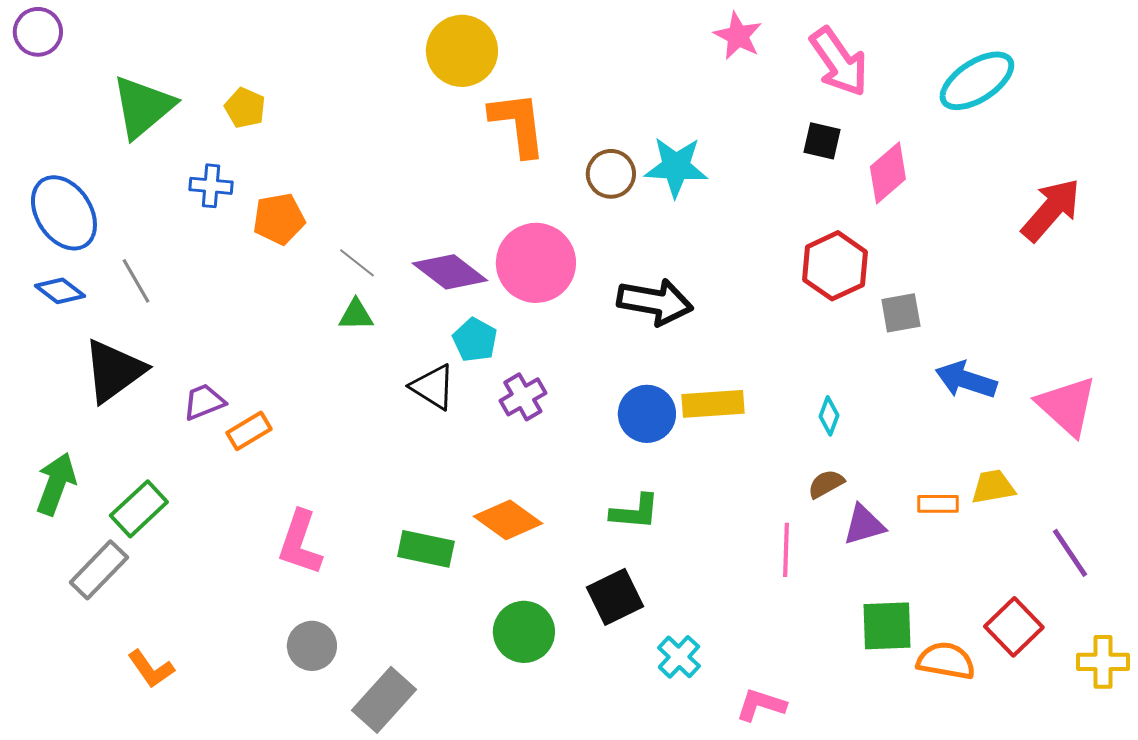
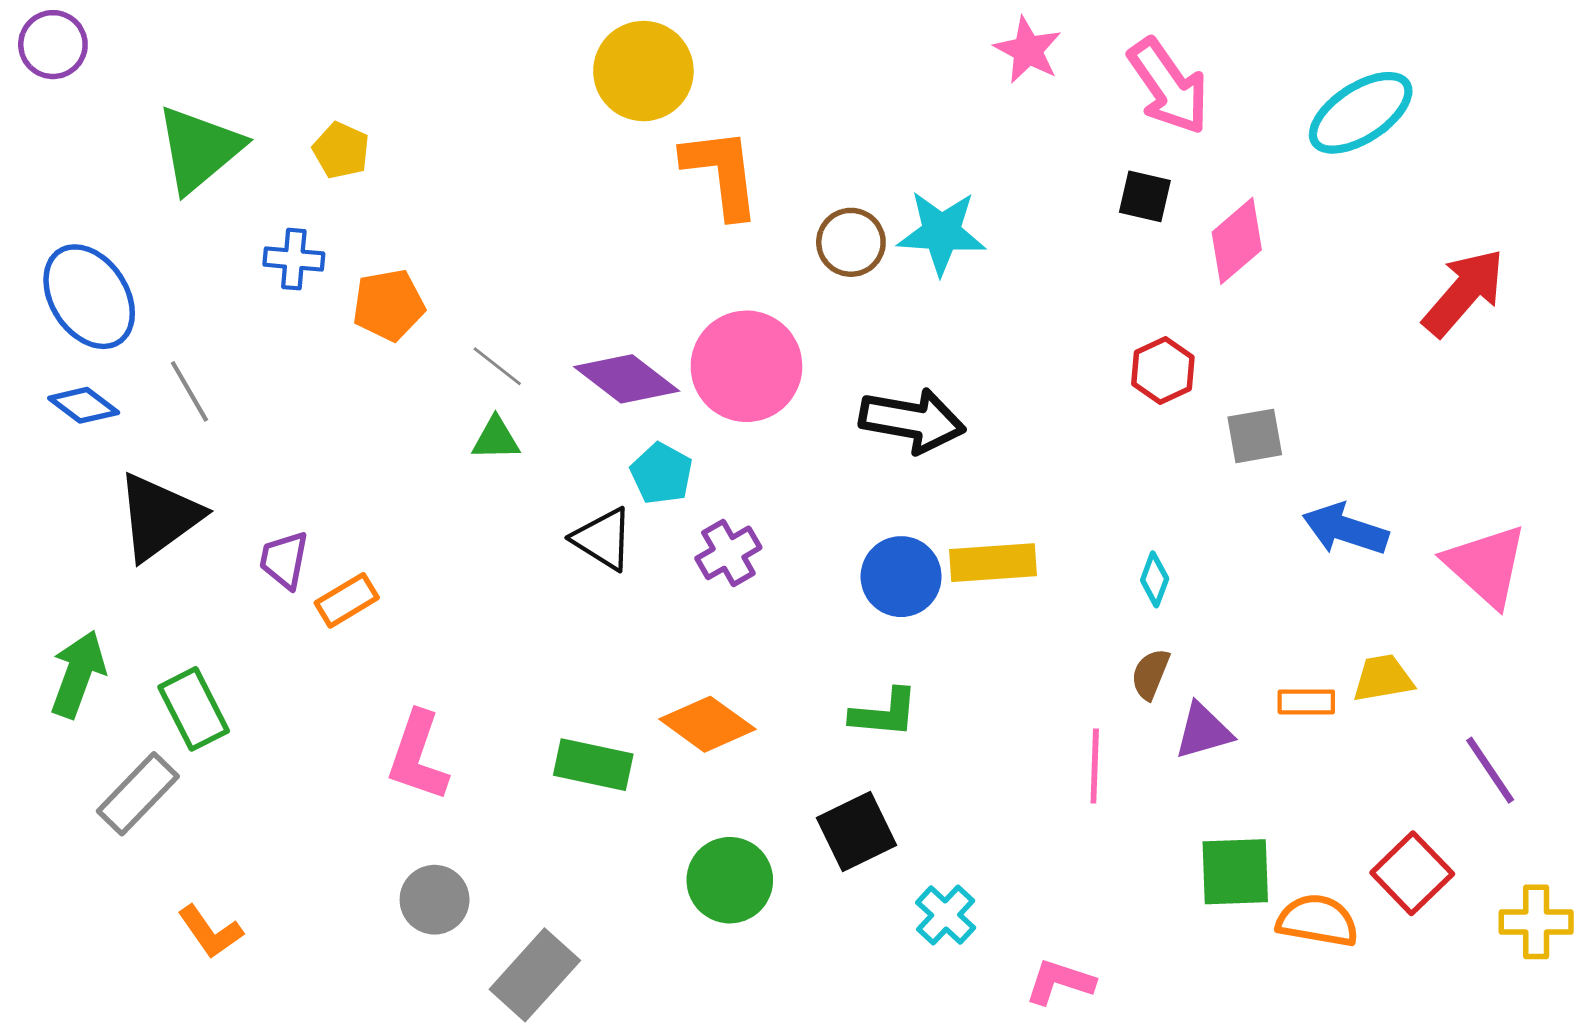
red hexagon: (835, 266) -> (1163, 370), size x0.7
purple trapezoid: (204, 402) -> (284, 560), turned -57
brown semicircle: (826, 484) -> (1150, 674), turned -39
green rectangle: (139, 509) -> (194, 709), turned -74

